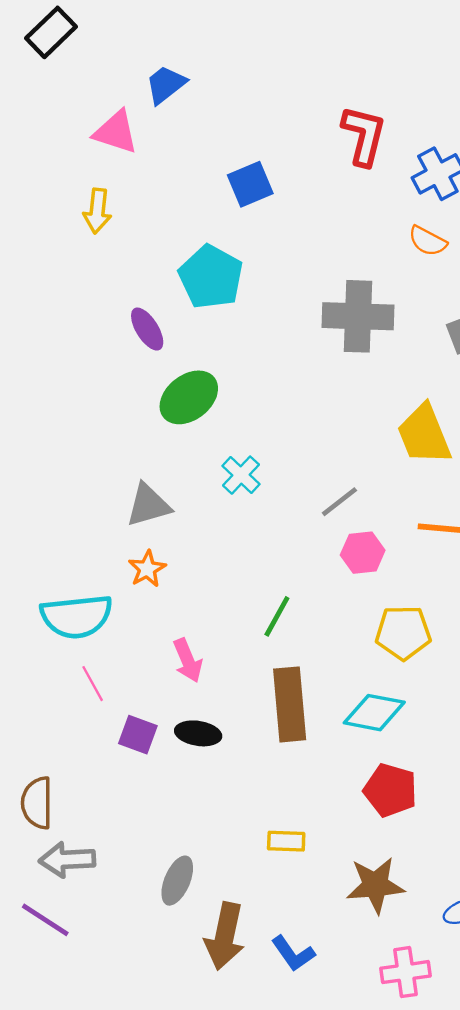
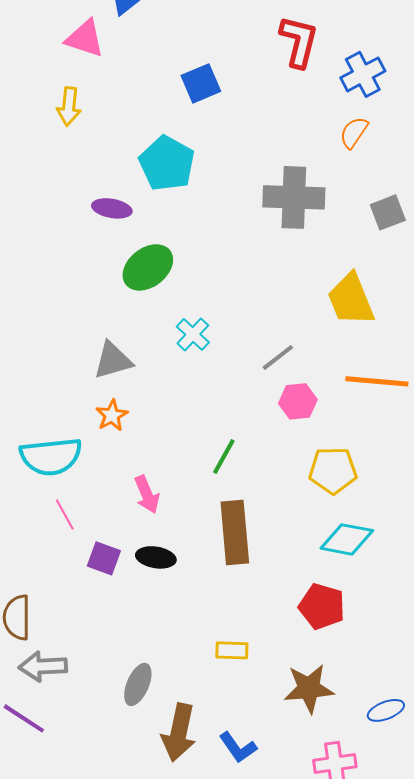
orange semicircle: (428, 241) -> (354, 132), turned 96
purple ellipse: (147, 329) -> (112, 208), turned -48
cyan diamond: (374, 713) -> (347, 539), moved

